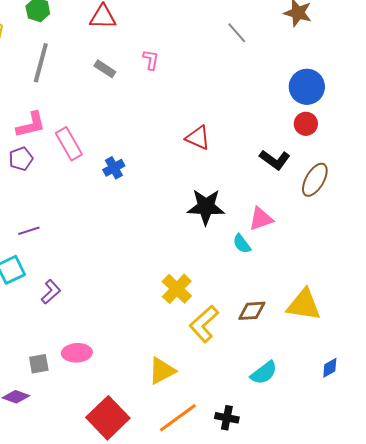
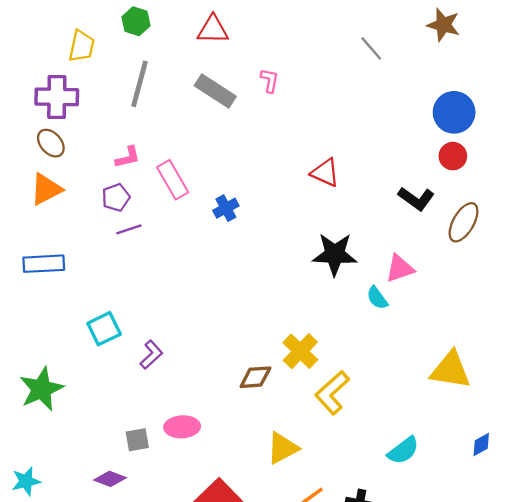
gray rectangle: (105, 69) -> (215, 91), size x1.6
pink L-shape: (31, 125) -> (128, 157), size x0.7
purple line: (29, 231) -> (129, 229), moved
brown diamond: (252, 311) -> (255, 377), moved

